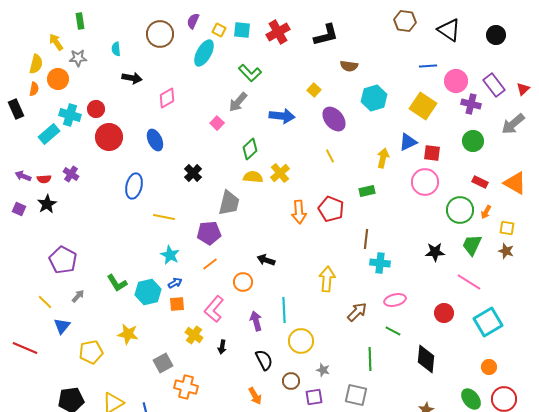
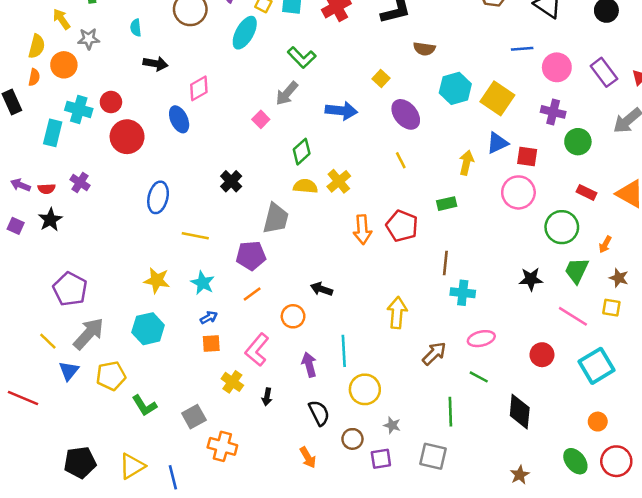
purple cross: (471, 104) -> (553, 112), moved
yellow square: (423, 106) -> (497, 98), moved
cyan rectangle: (49, 134) -> (53, 133), turned -35
blue ellipse: (155, 140) -> (179, 119), moved
orange arrow: (486, 212) -> (605, 244), moved
yellow square: (507, 228) -> (611, 308), moved
green L-shape: (117, 283) -> (144, 405), moved
cyan hexagon: (148, 292) -> (148, 329), moved
gray arrow: (78, 296) -> (89, 334), size x2.0
yellow star: (128, 334) -> (157, 280), moved
yellow pentagon: (91, 352) -> (111, 376), moved

